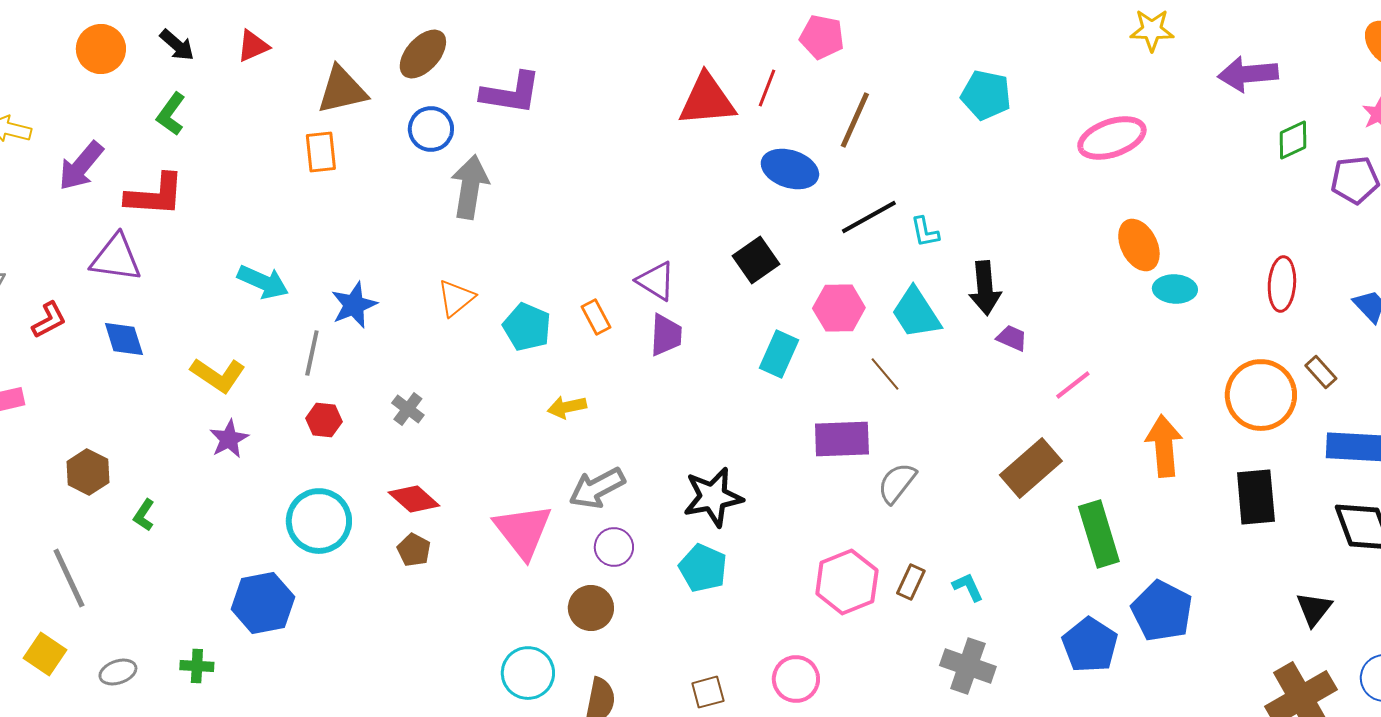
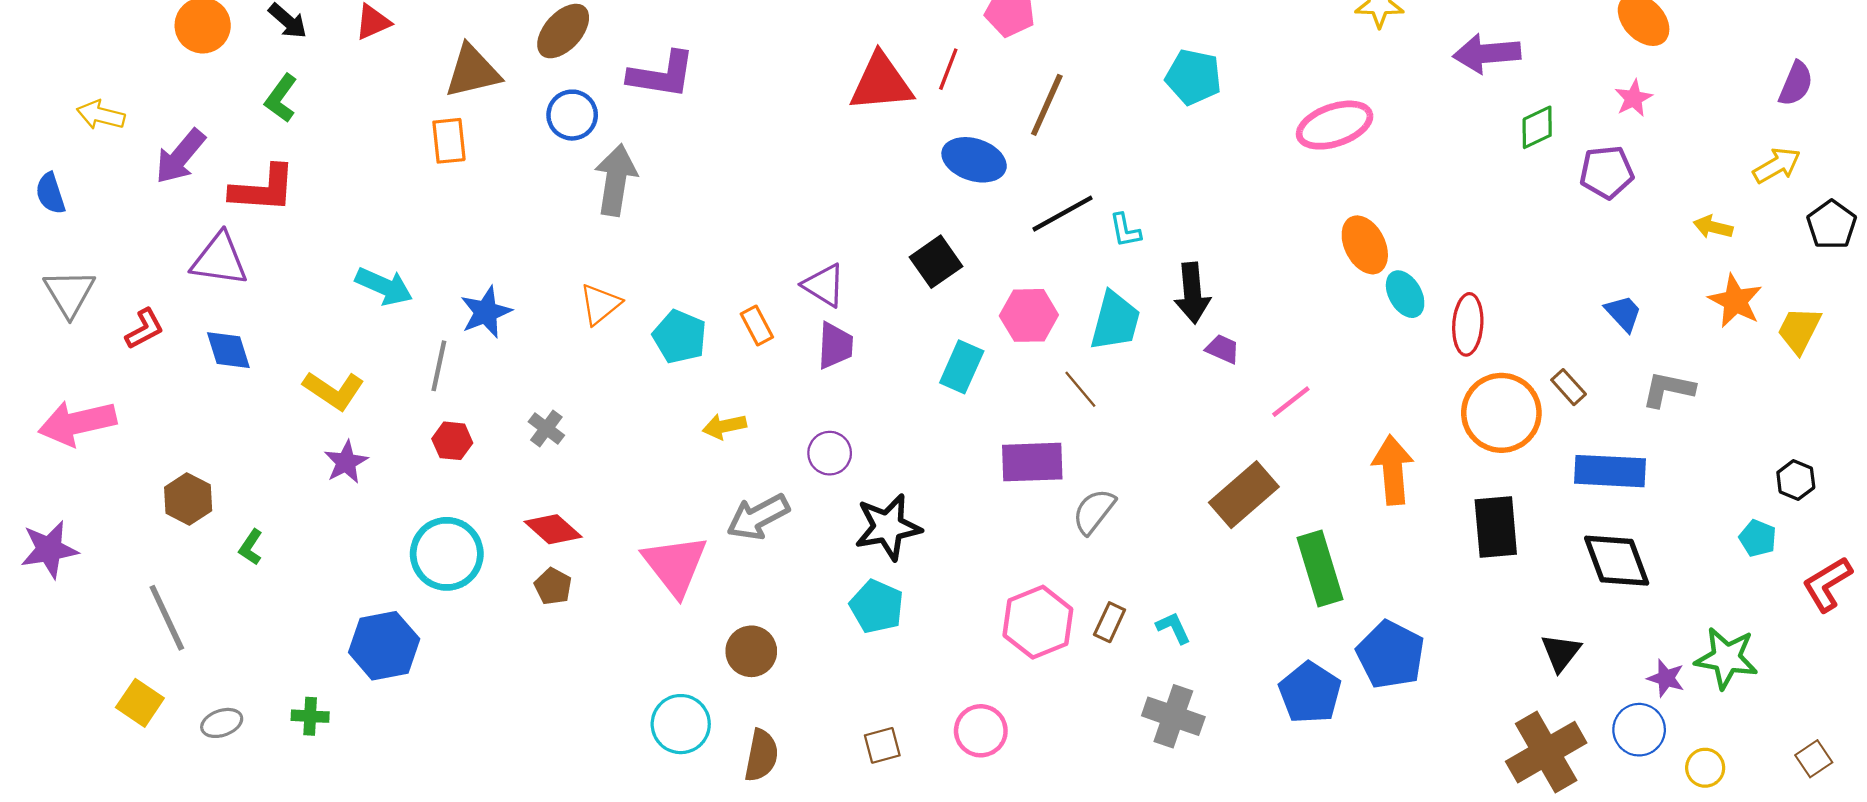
red ellipse: (1282, 284) -> (1468, 324), moved
cyan ellipse: (1175, 289) -> (1405, 294), turned 57
cyan trapezoid: (916, 313) -> (1115, 321), turned -132
purple circle: (614, 547) -> (830, 453), moved

